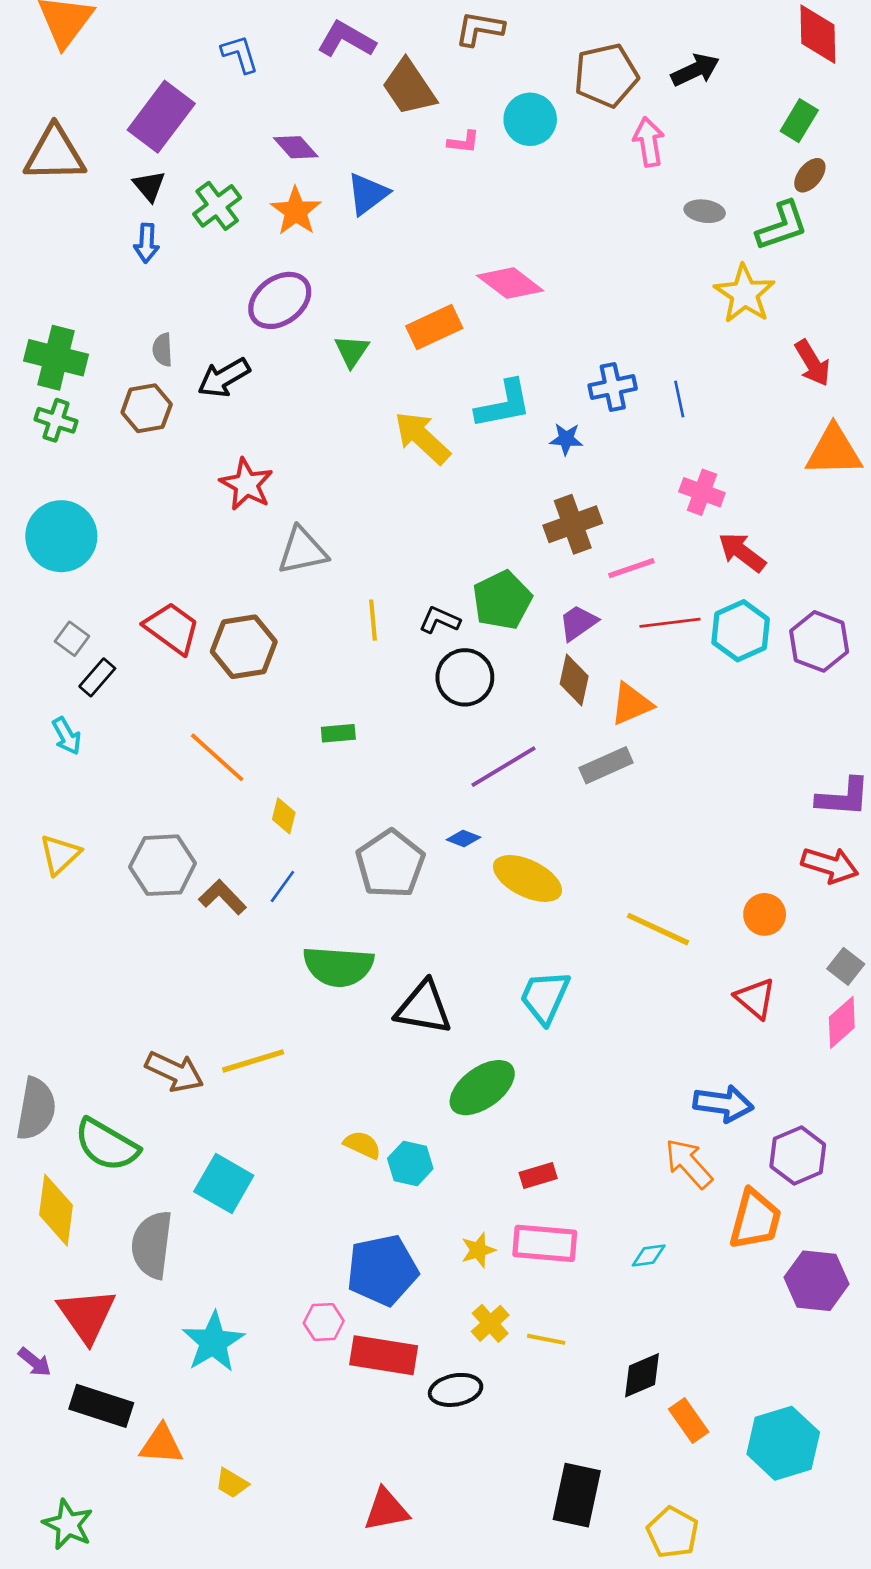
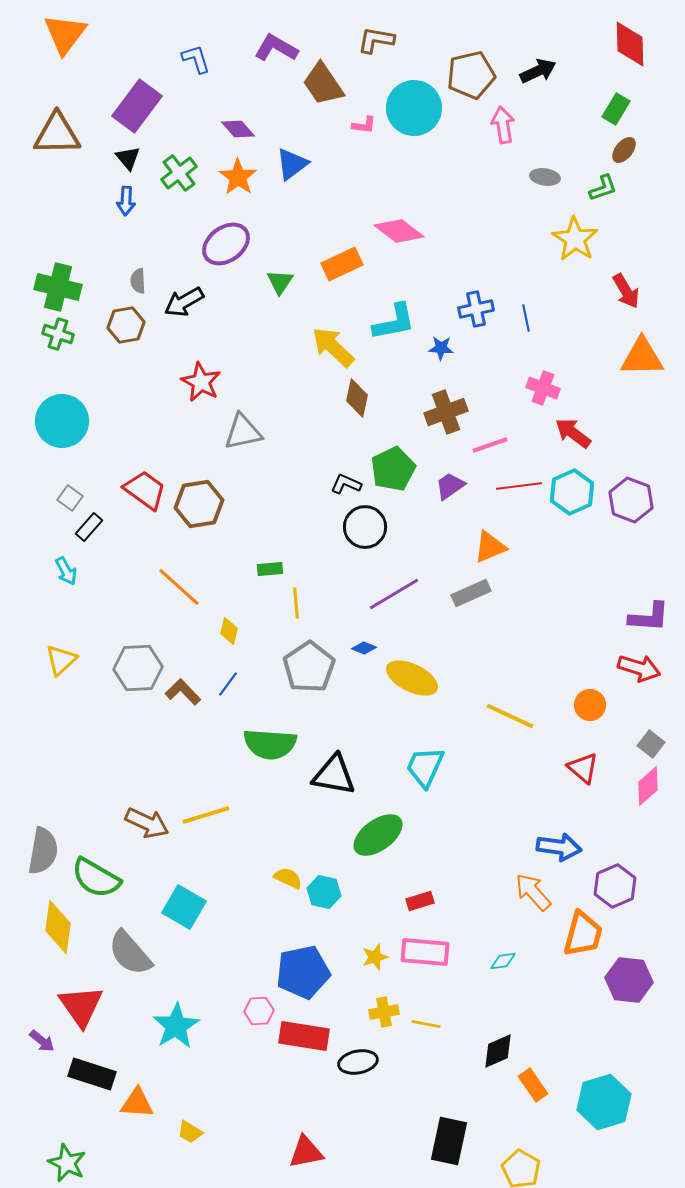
cyan circle: (530, 119) -> (414, 108), size x1.4
green L-shape: (782, 226) -> (603, 188), size x0.7
yellow line: (373, 620) -> (296, 603), moved
brown diamond: (574, 680) -> (357, 398), moved
gray semicircle: (152, 1245) -> (130, 953), turned -48
yellow cross: (490, 1323) -> (384, 1012), turned 32

